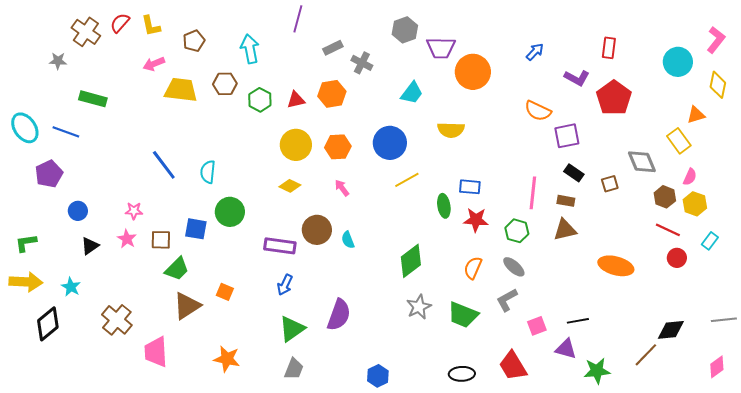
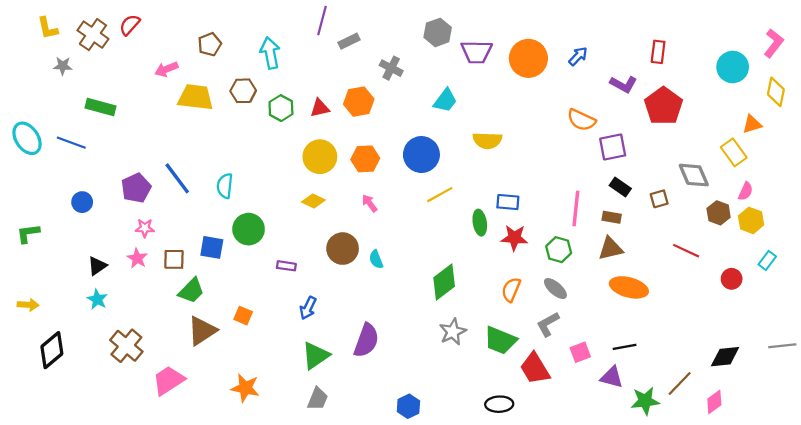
yellow L-shape: (151, 26) -> (48, 28), moved
gray rectangle: (333, 48) -> (349, 41), moved
orange circle: (473, 72) -> (528, 58), moved
purple pentagon: (49, 174) -> (136, 188), moved
blue circle: (78, 211) -> (82, 202), moved
red line: (668, 230) -> (686, 251), moved
green L-shape: (26, 243) -> (28, 233), moved
purple rectangle: (280, 246) -> (286, 266), moved, size x0.6
orange ellipse: (616, 266) -> (629, 287), moved
yellow arrow: (26, 282) -> (28, 305), size x0.6
cyan star: (71, 287) -> (97, 299), moved
pink trapezoid: (156, 352) -> (169, 380), turned 60
brown line: (646, 355) -> (680, 384), moved
red trapezoid: (513, 366) -> (535, 368), moved
pink diamond: (717, 367) -> (714, 402), moved

